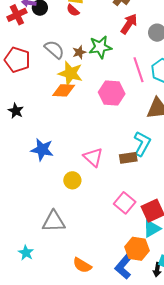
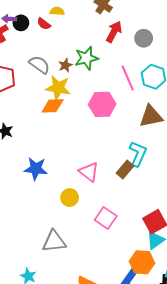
red semicircle: (73, 10) -> (44, 24), moved
brown rectangle: (128, 158) -> (125, 170), turned -36
pink square: (125, 203) -> (106, 218), moved

